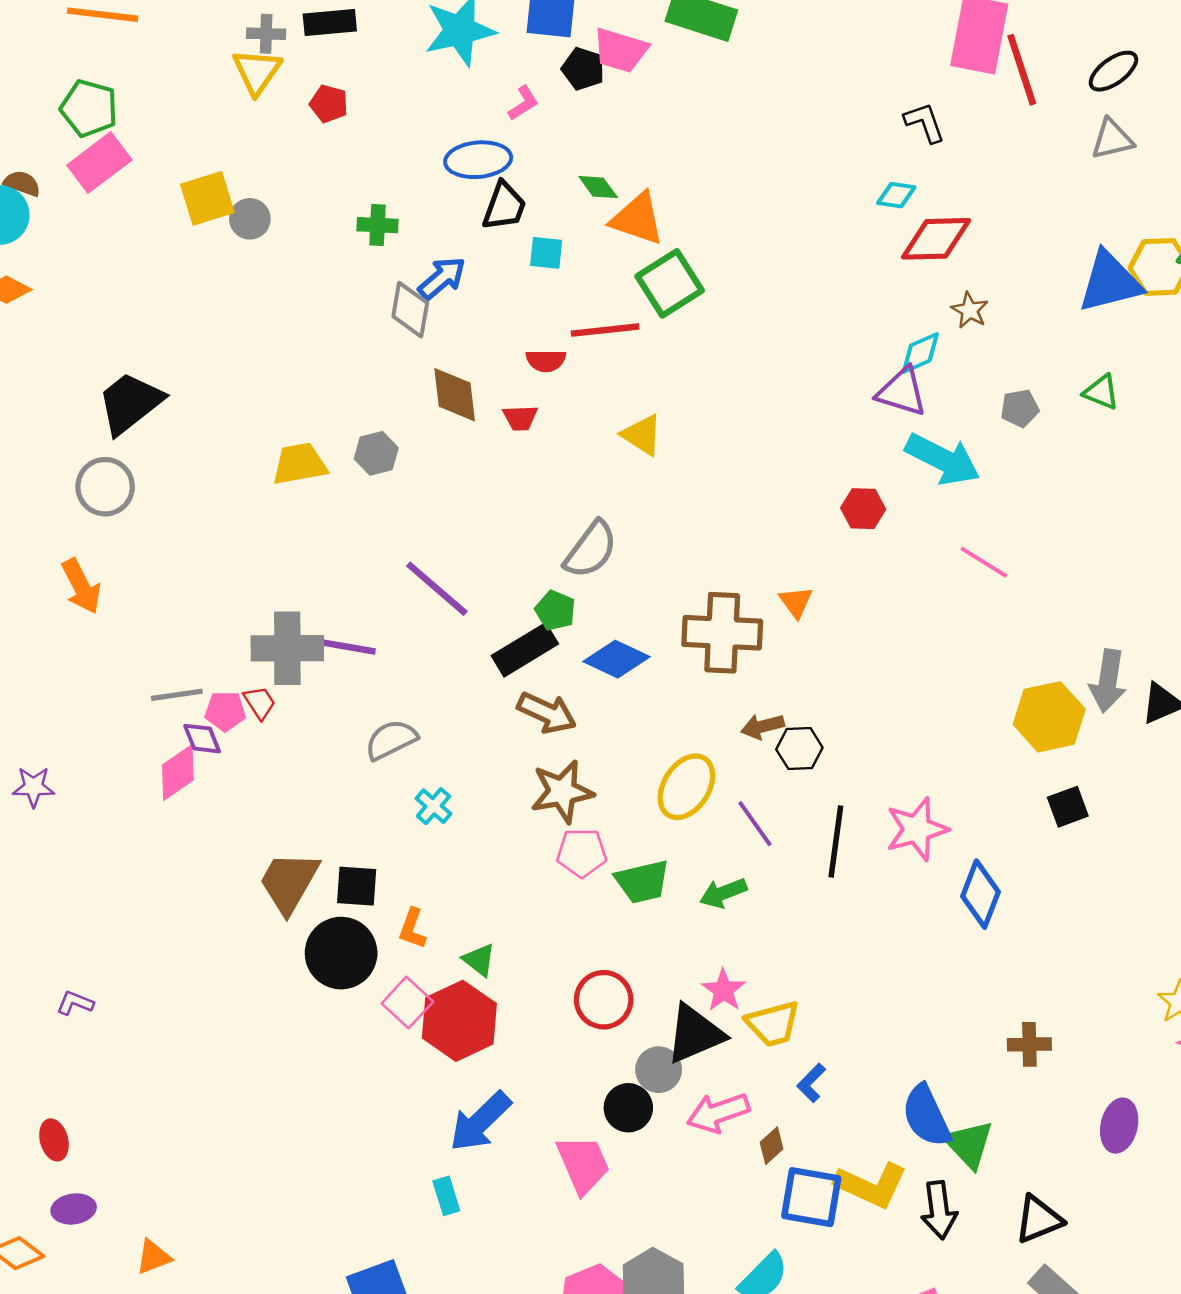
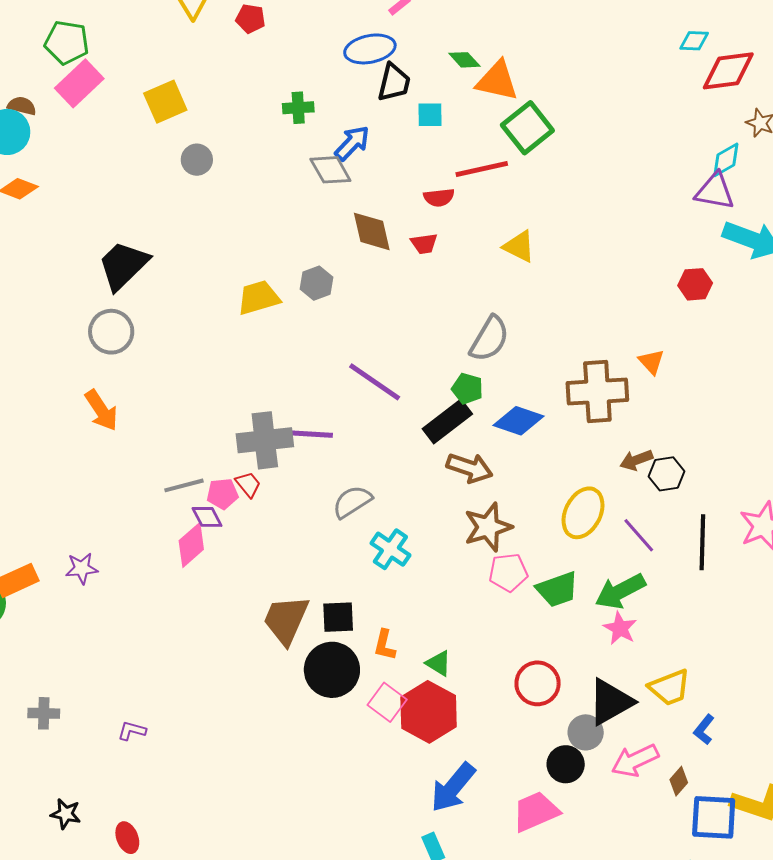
gray circle: (250, 219) -> (197, 160), moved
gray diamond: (410, 310) -> (330, 170), turned -33
cyan cross: (433, 806) -> (390, 549), size x1.4
green arrow: (723, 893) -> (620, 591), size x1.4
pink star: (723, 990) -> (620, 628), moved
pink trapezoid: (583, 1164) -> (536, 812), turned -84

